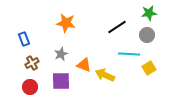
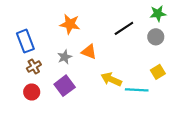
blue rectangle: (24, 39) -> (25, 41), size x1.5
cyan line: (129, 54) -> (137, 90), moved
orange triangle: (84, 65) -> (89, 52), moved
purple square: (61, 81) -> (65, 86), turned -36

